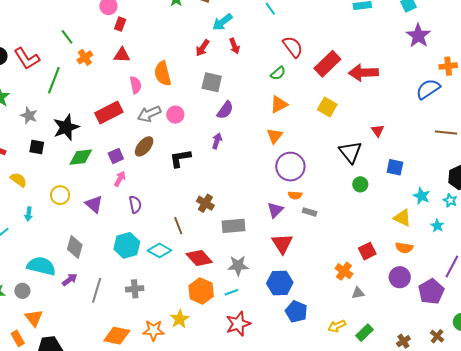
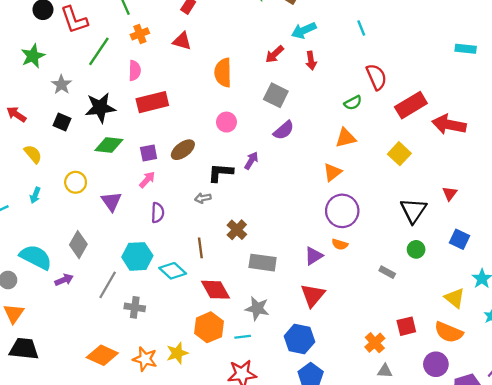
pink semicircle: (136, 85) -> (135, 70), moved
gray arrow: (149, 114) -> (203, 198), moved, size x0.6
purple arrow: (217, 141) -> (251, 161), moved
gray rectangle: (310, 212) -> (387, 272), moved
orange semicircle: (404, 248) -> (449, 332), size x1.4
gray line: (97, 290) -> (108, 285), moved

